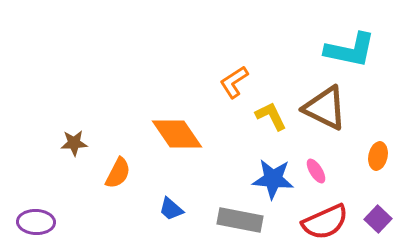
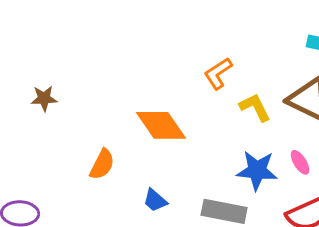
brown star: (74, 143) -> (44, 98), moved

